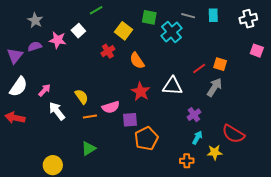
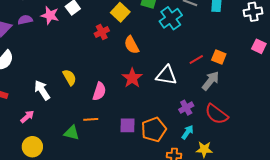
pink arrow: (44, 90) -> (27, 117), moved
pink semicircle: (111, 107) -> (99, 91), turned -60
orange line: (90, 116) -> (91, 119), moved
purple square: (130, 120) -> (127, 125), moved
red semicircle: (233, 134) -> (216, 114), moved
orange pentagon: (146, 138) -> (154, 130), moved
green triangle: (89, 148) -> (72, 133), turned 42

